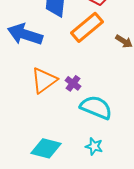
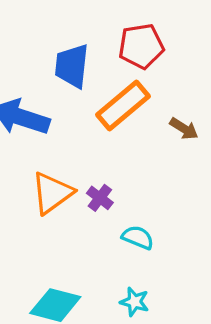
cyan semicircle: (96, 107) -> (138, 237), size x0.6

